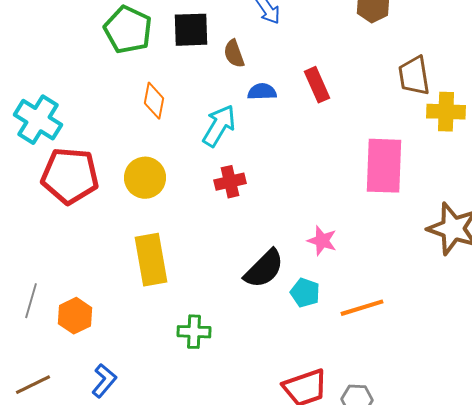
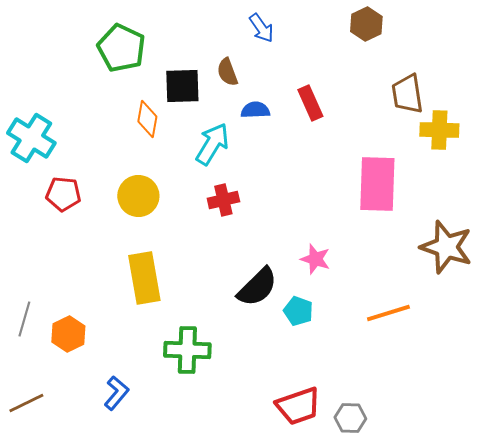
black square: (191, 30) -> (182, 86), moved
red pentagon: (70, 176) -> (63, 194), size x0.6
orange line: (362, 308) -> (388, 313), moved
green cross: (194, 332) -> (187, 350), size x1.4
blue L-shape: (104, 381) -> (116, 393), moved

